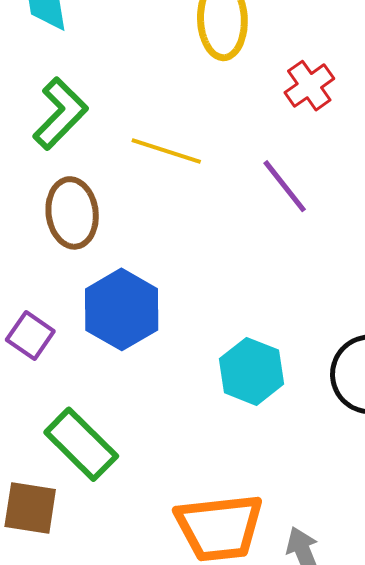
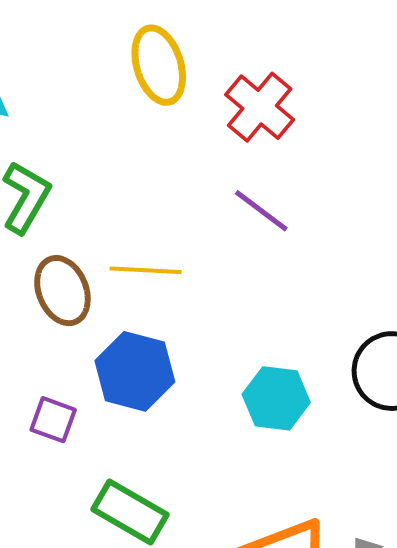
red cross: (309, 86) -> (260, 107), size x1.4
yellow line: (166, 151) -> (146, 270), moved

